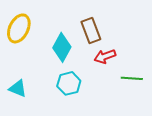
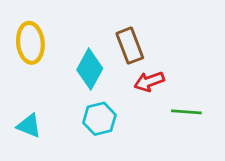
yellow ellipse: (19, 28) -> (30, 43), turned -32

